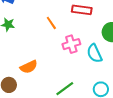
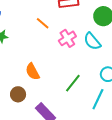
orange semicircle: (29, 67) -> (32, 72), turned 102

